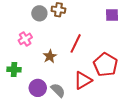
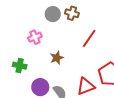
red line: (76, 43) -> (89, 38), moved

